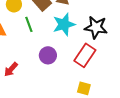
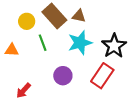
black star: (96, 27) -> (114, 46), turned 30

